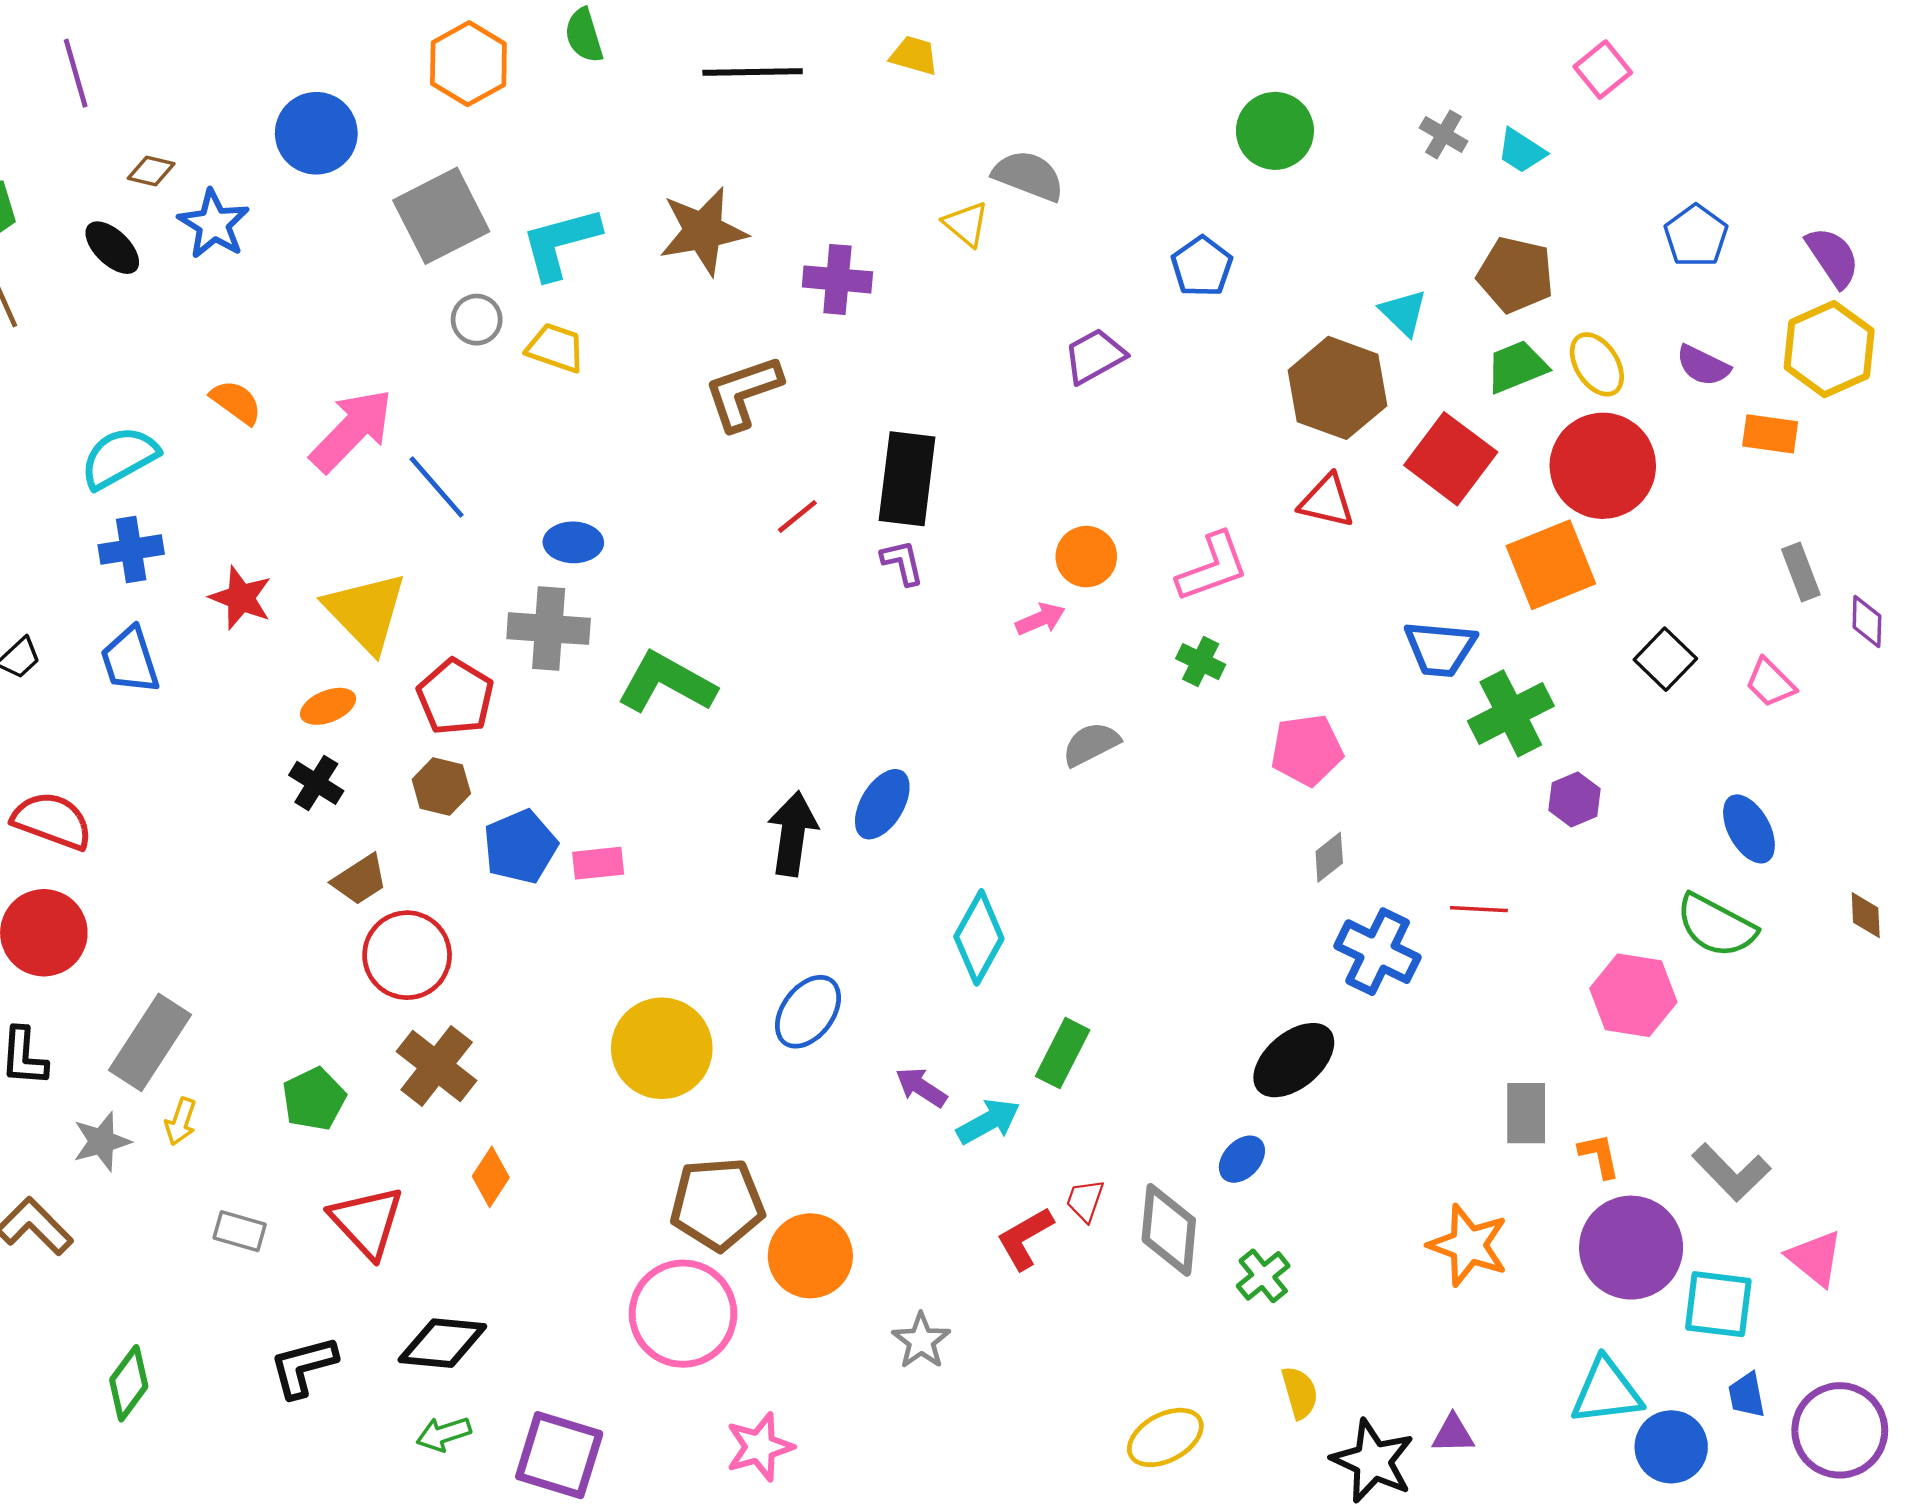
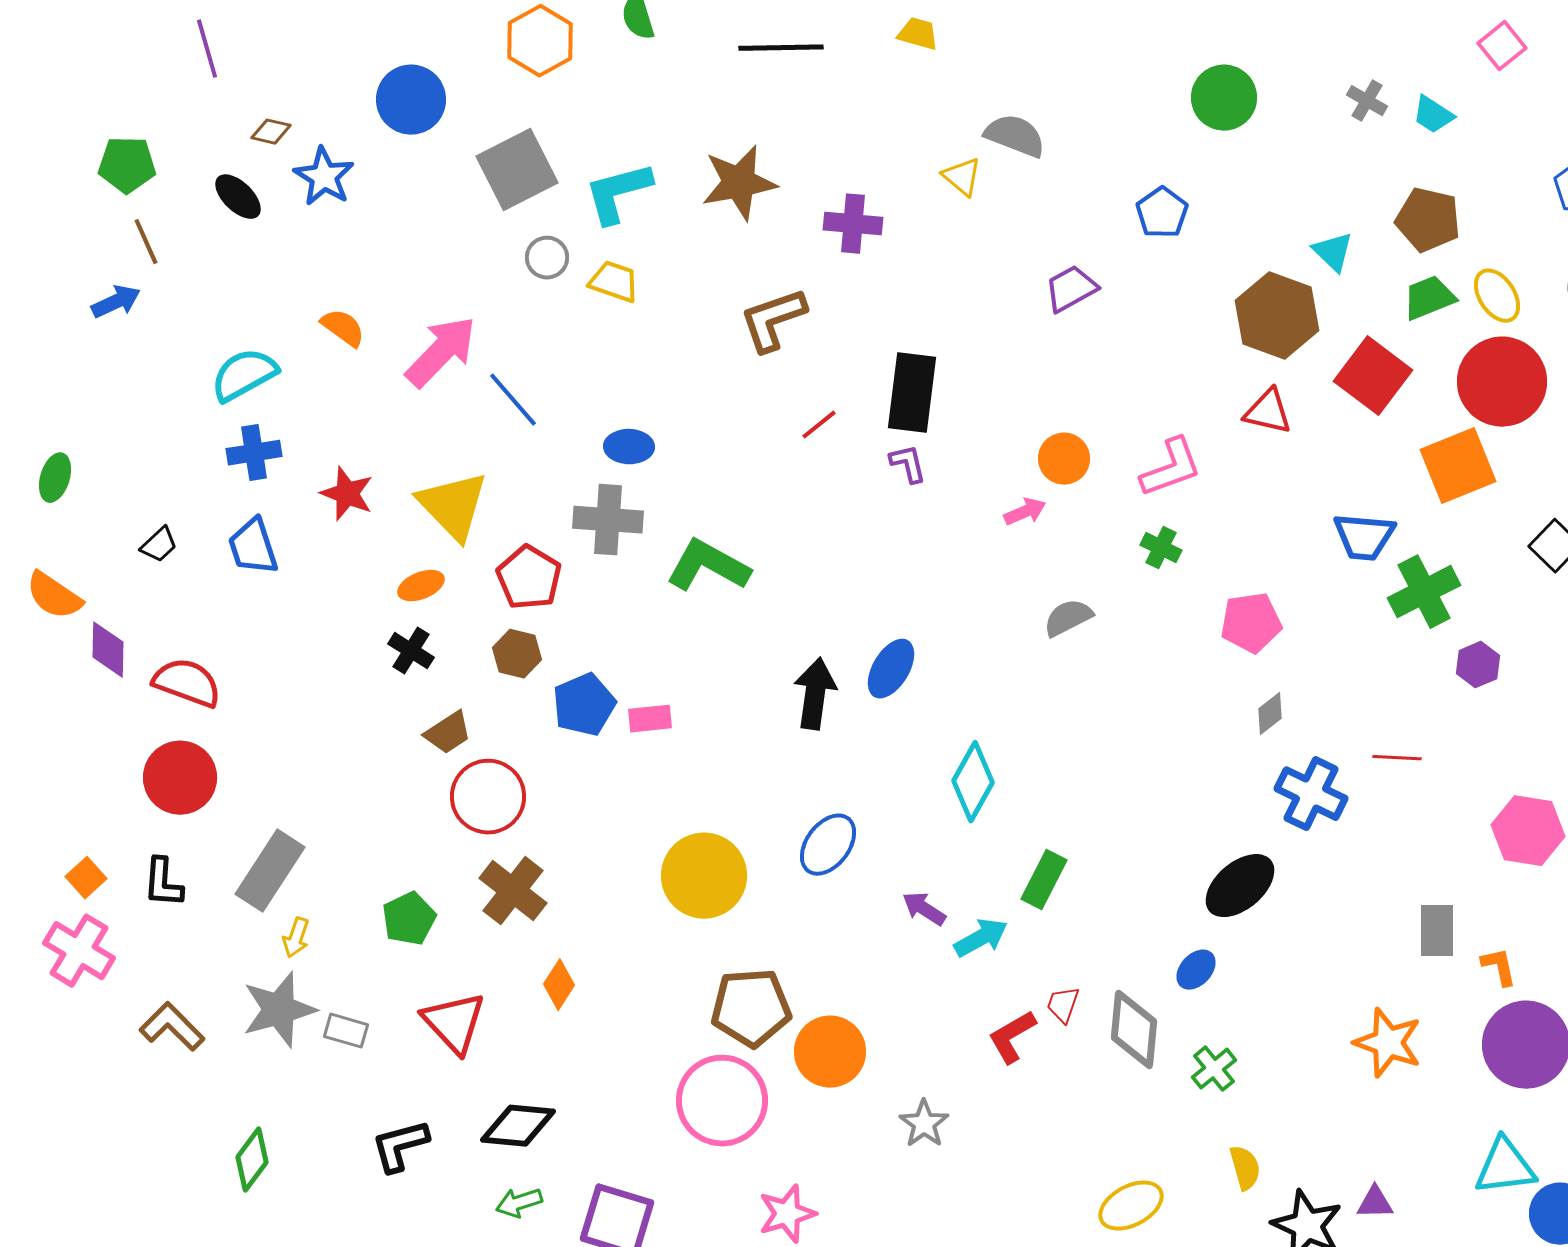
gray star: (102, 1141) -> (279, 1010), moved, size x1.5

